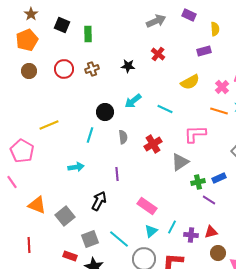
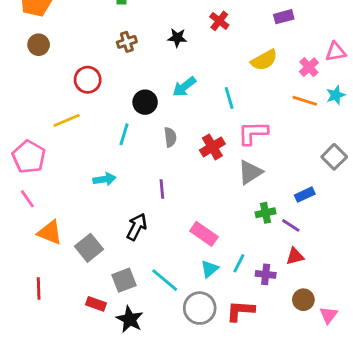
red circle: (64, 69) -> (88, 80), moved
cyan line: (165, 109) -> (229, 98), turned 49
pink L-shape: (195, 134) -> (253, 133), moved
pink line: (12, 182) -> (27, 199), moved
green cross: (198, 182) -> (266, 213), moved
red triangle: (211, 232) -> (295, 256), moved

